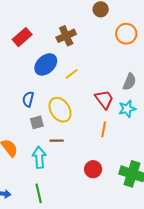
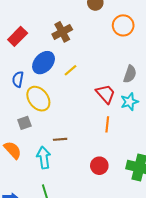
blue semicircle: (28, 99) -> (18, 79), moved
yellow ellipse: (60, 110) -> (38, 99), moved
gray square: (37, 122) -> (24, 123), moved

